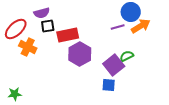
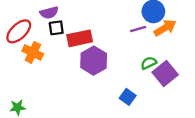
purple square: (114, 65) -> (165, 73), moved
blue square: (109, 85) -> (128, 97), turned 32

